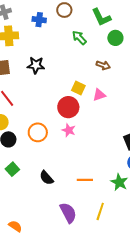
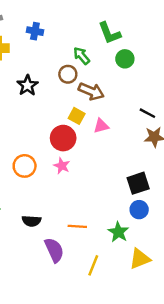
brown circle: (64, 10) -> (68, 74), moved
black star: (36, 65) -> (27, 85), turned 30
brown arrow: (103, 65) -> (91, 91), moved, size x1.5
black semicircle: (46, 178) -> (31, 221), turned -49
purple semicircle: (68, 213) -> (54, 250), moved

